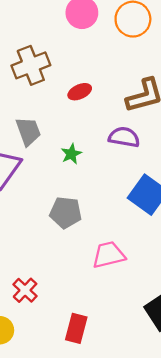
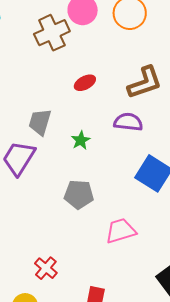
brown cross: (31, 65) -> (52, 33), moved
gray trapezoid: (28, 131) -> (40, 122), turned -140

